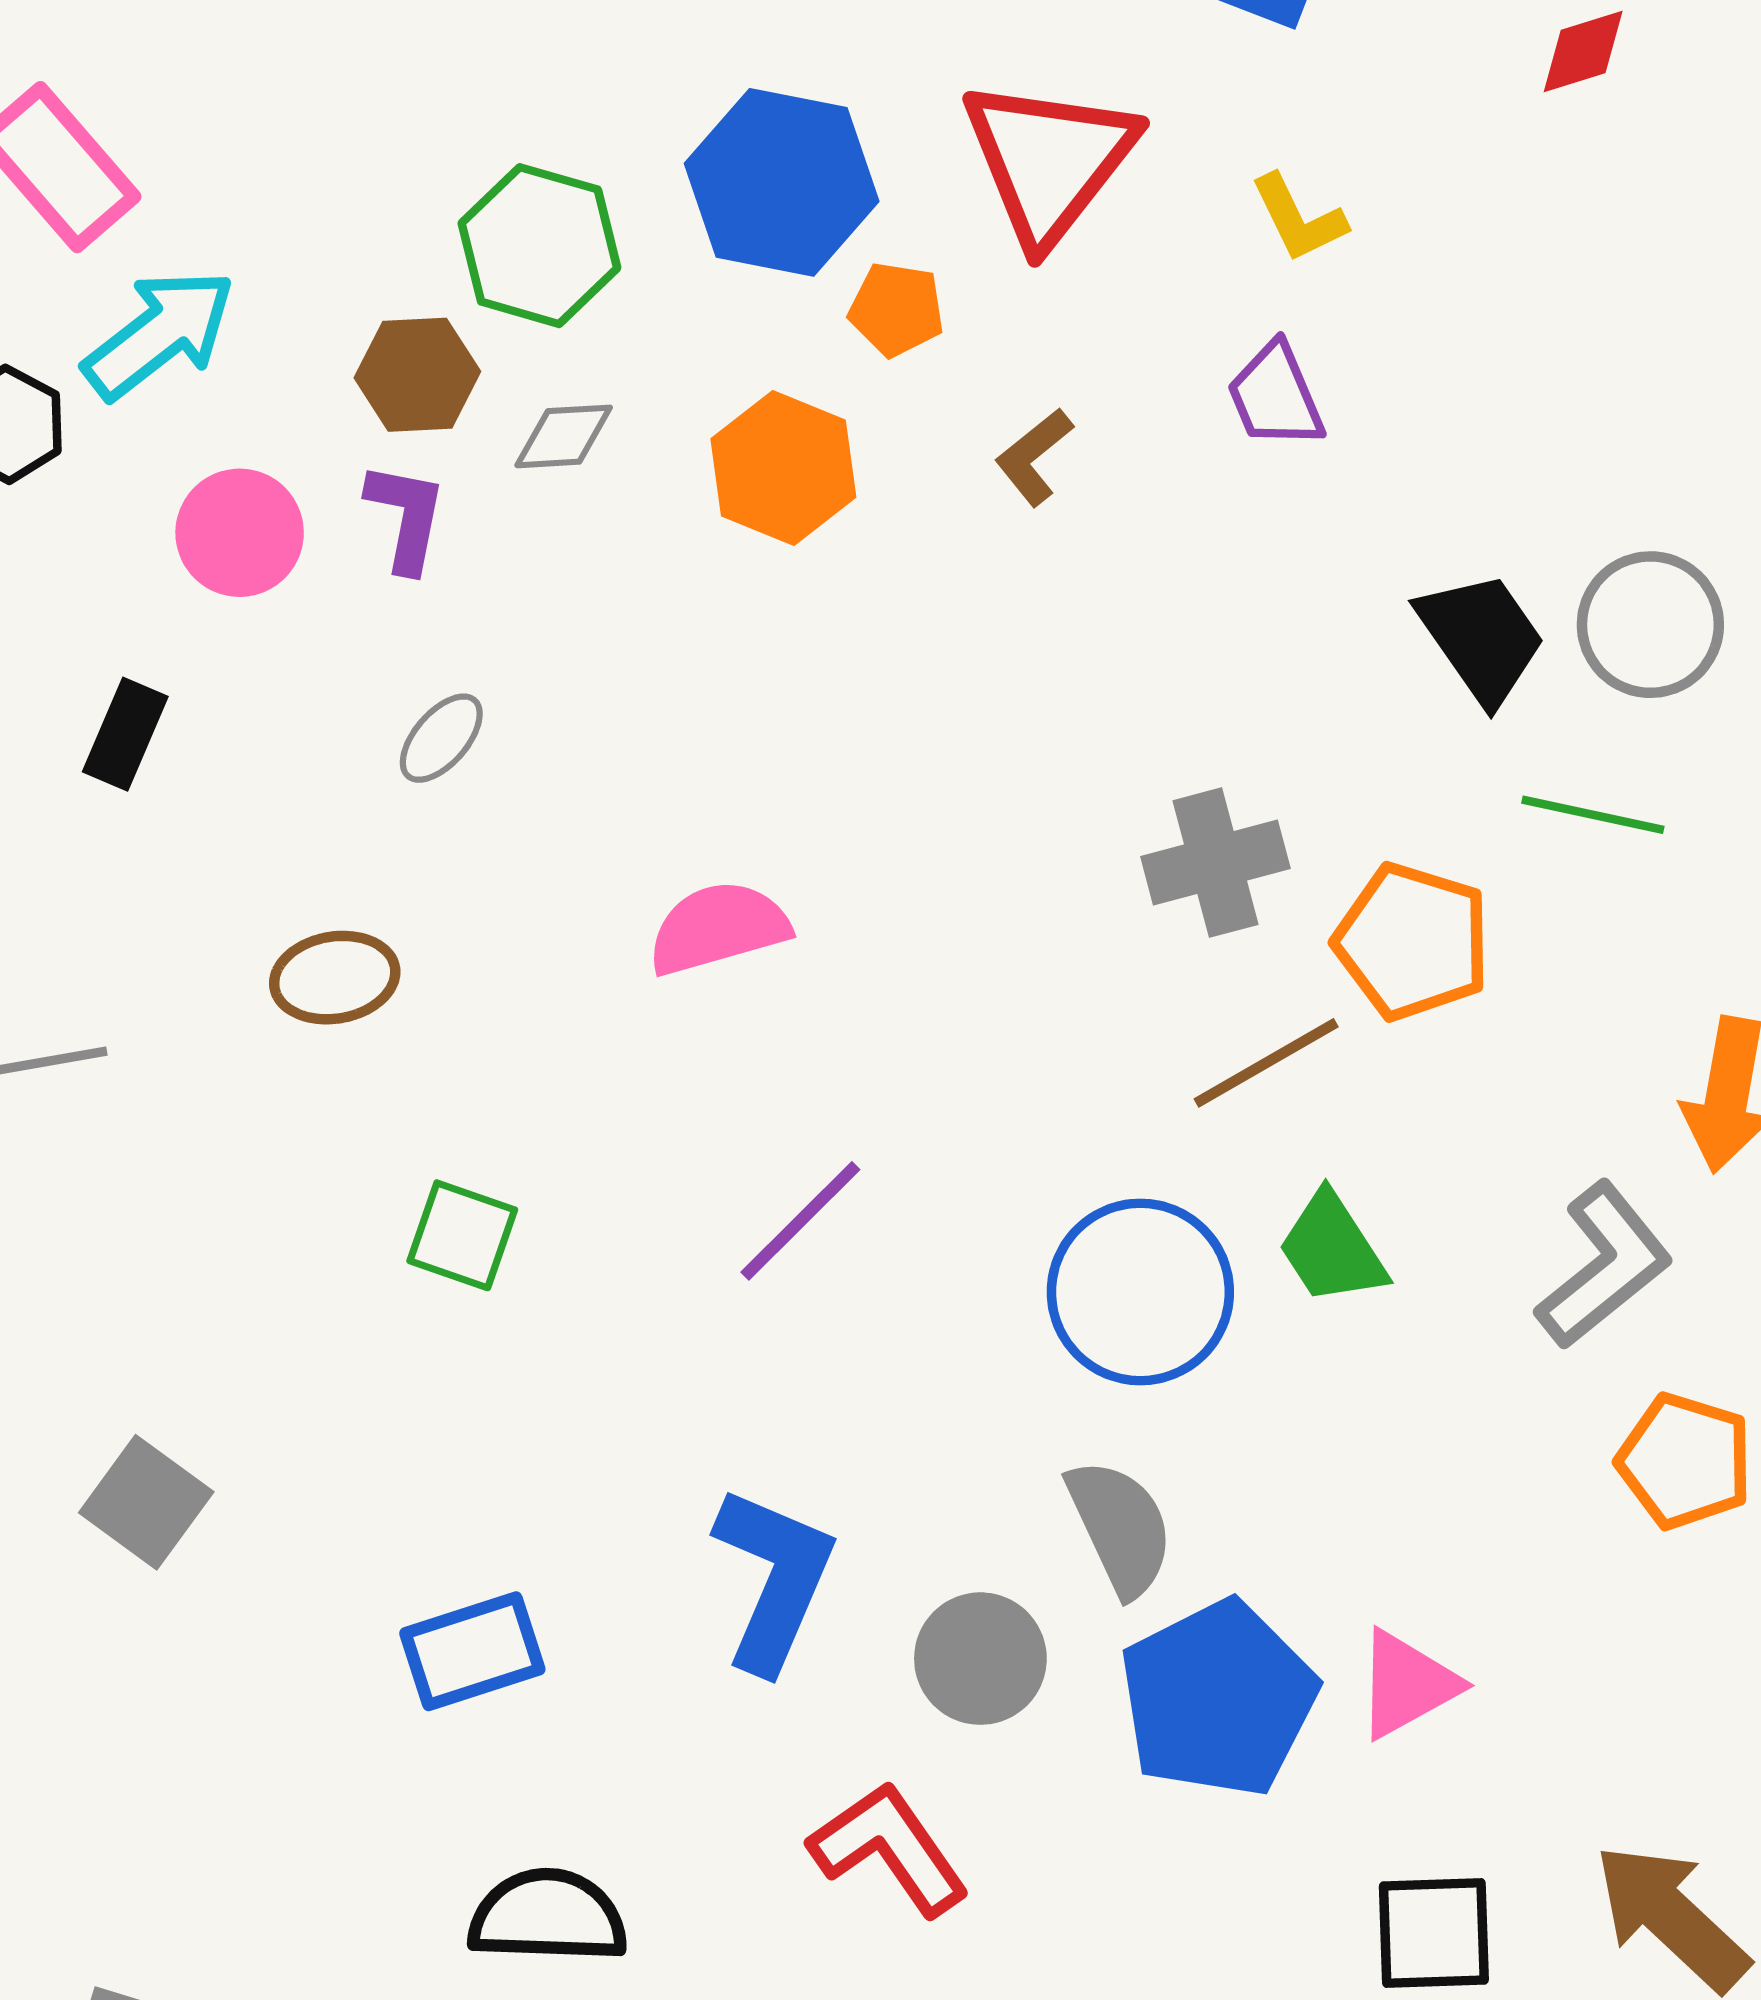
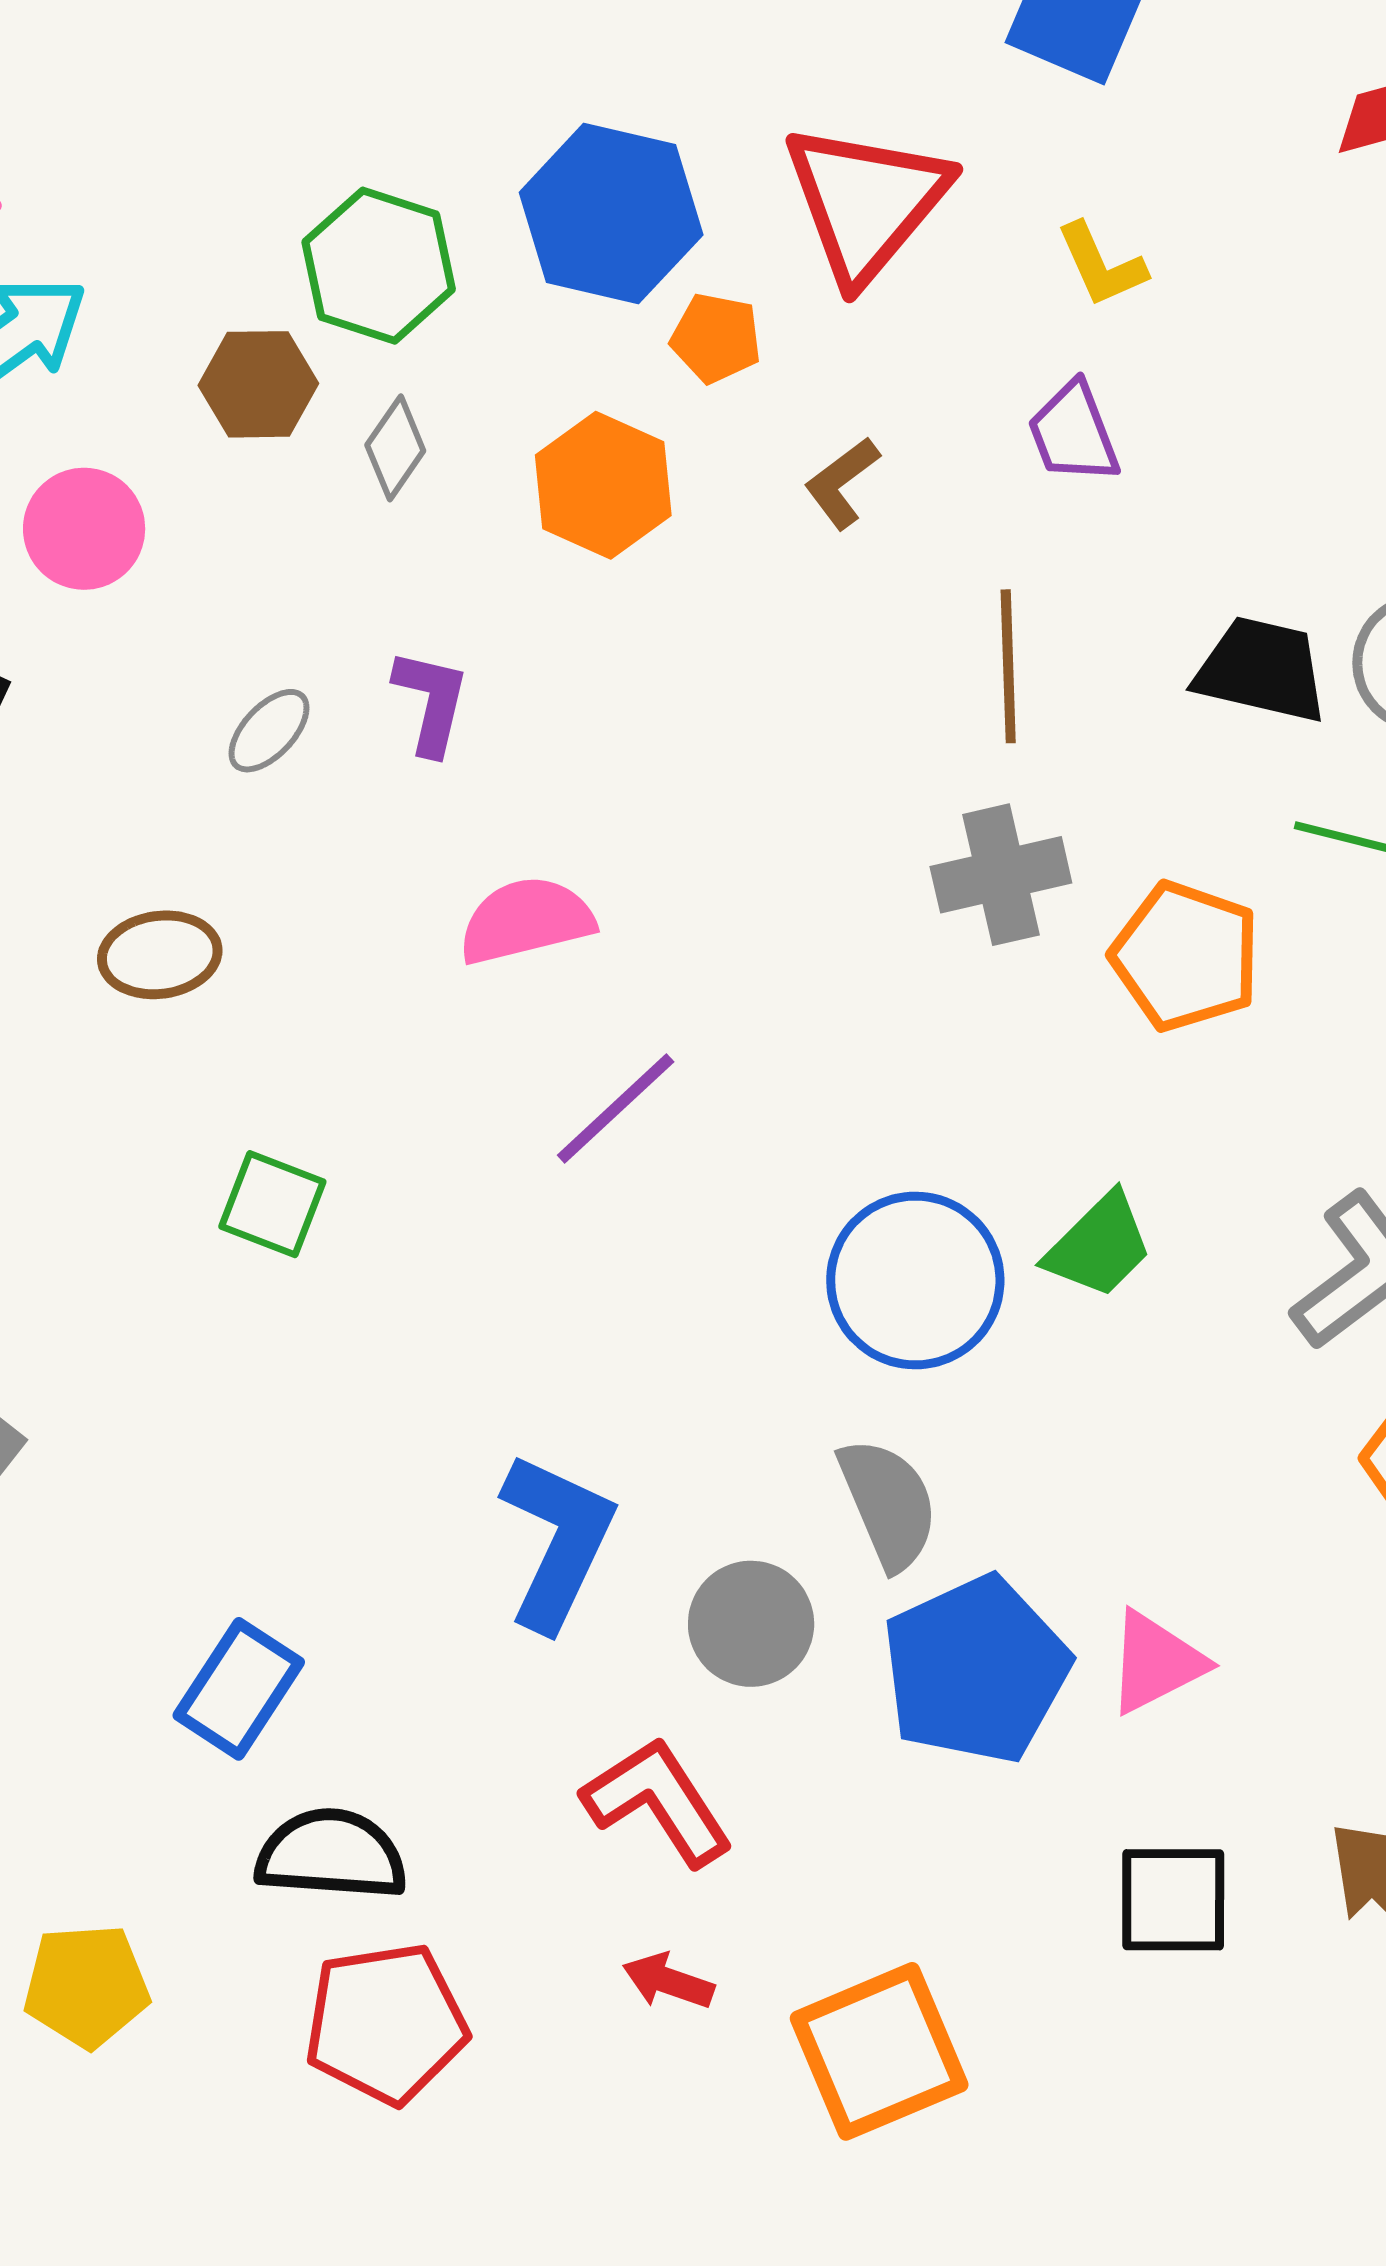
gray diamond: (564, 436) -> (395, 448), turned -54
purple L-shape: (406, 517) -> (431, 702), moved
black trapezoid: (1482, 638) -> (1261, 670), turned -44
brown line: (1266, 1063) -> (1008, 666), moved, turned -64
purple line: (800, 1221) -> (616, 1108), moved
green trapezoid: (1332, 1249) -> (1099, 1246), turned -104
blue rectangle: (472, 1651) -> (239, 1689), moved, turned -41

